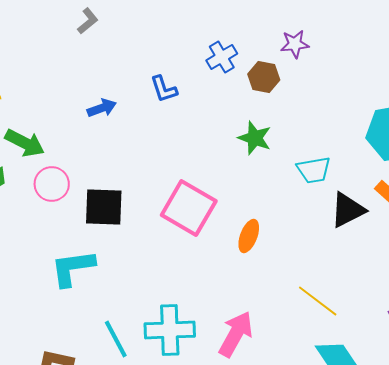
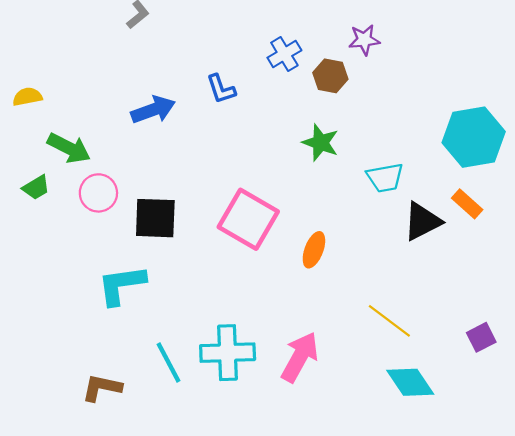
blue arrow: (102, 108) -> (153, 110), size x1.4

